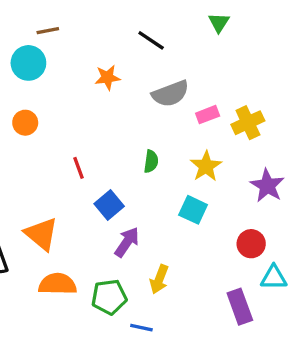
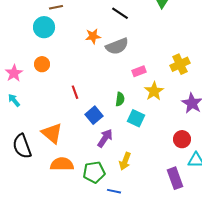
gray semicircle: (170, 94) -> (117, 46), moved
pink rectangle: (208, 115) -> (139, 71), moved
green semicircle: (151, 161) -> (120, 99), moved
cyan square: (193, 210) -> (136, 118), moved

